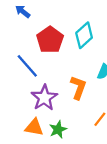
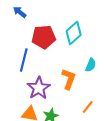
red pentagon: (50, 40) -> (44, 37), turned 30
blue line: (27, 66) -> (24, 60), turned 55

